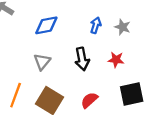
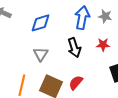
blue arrow: (96, 25) -> (82, 18), size x1.6
red semicircle: (89, 100) -> (76, 83), moved

